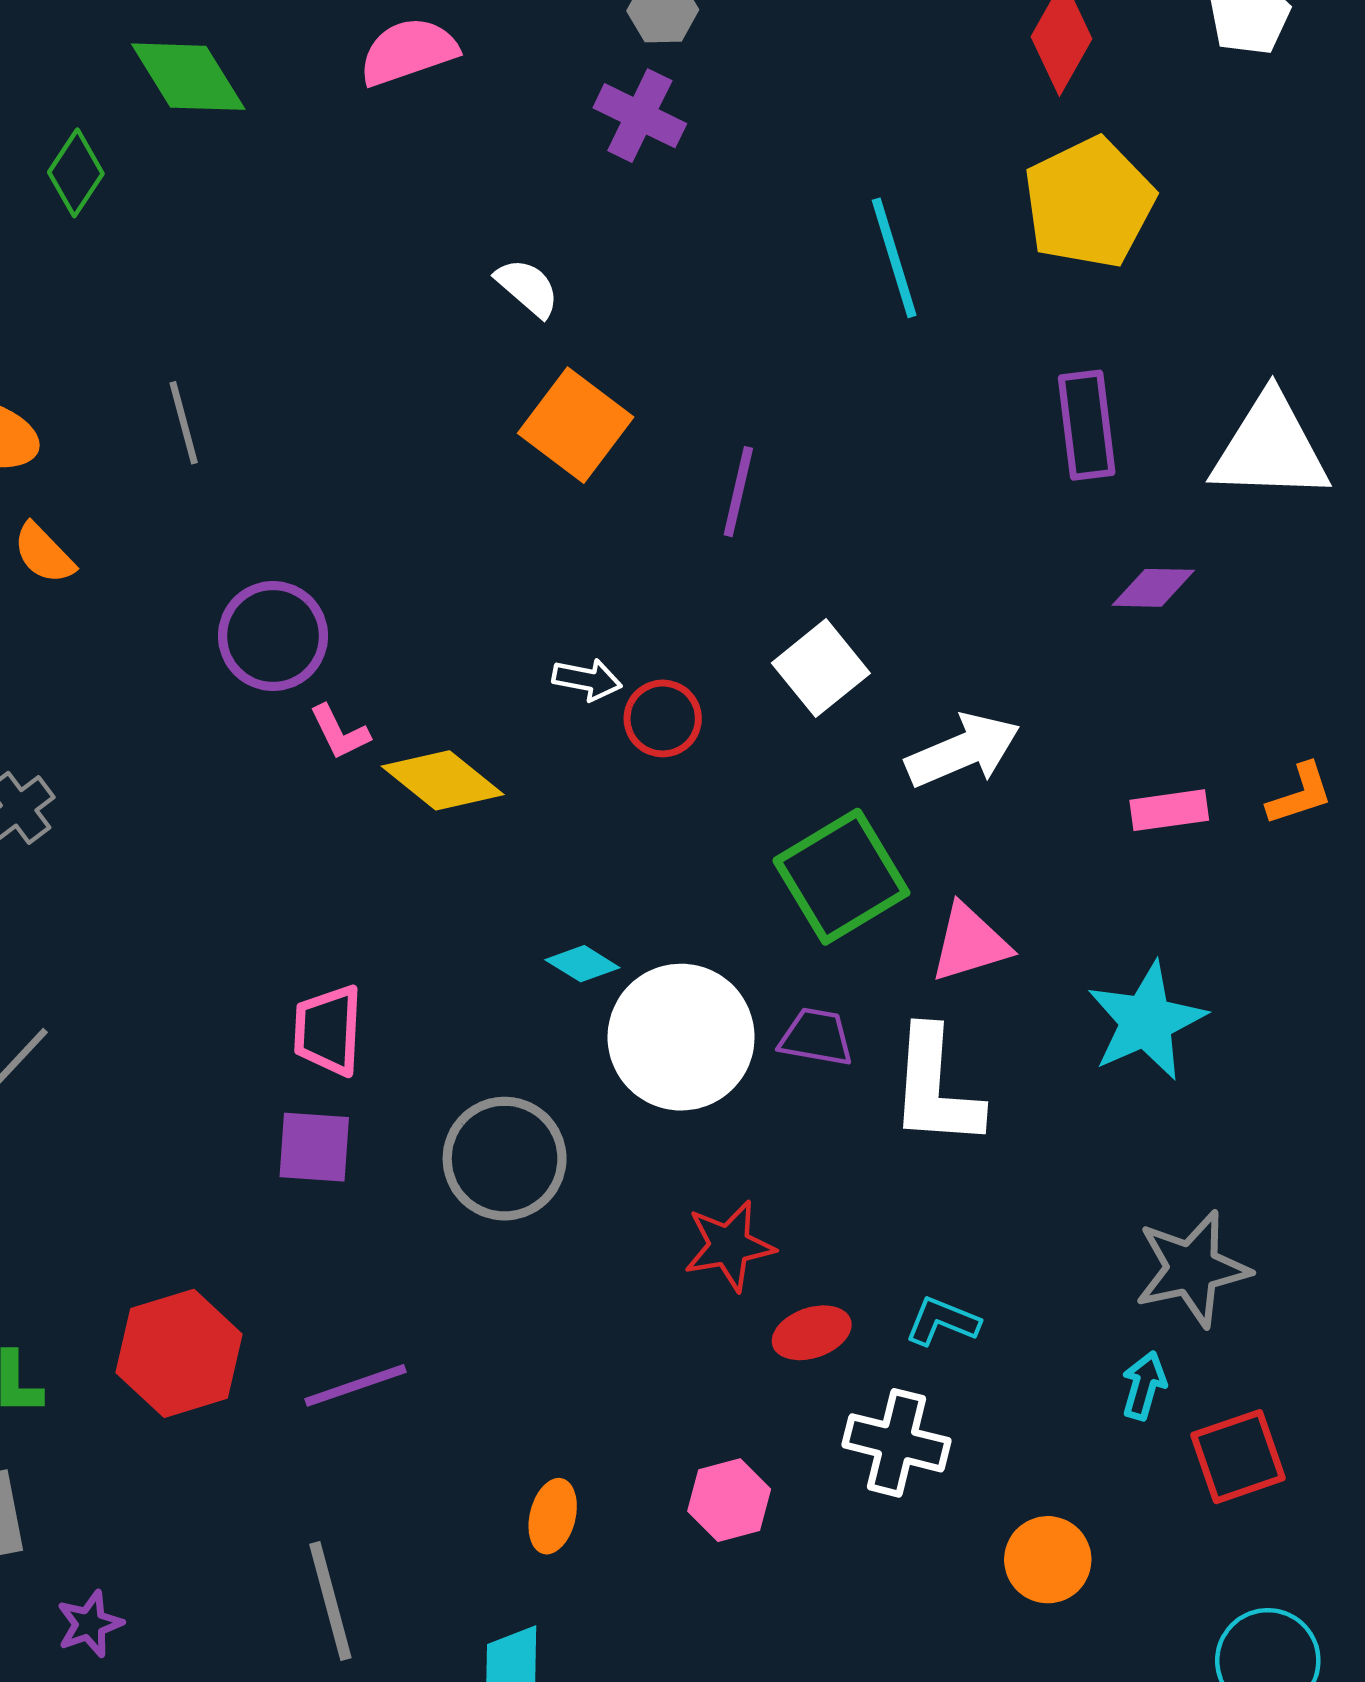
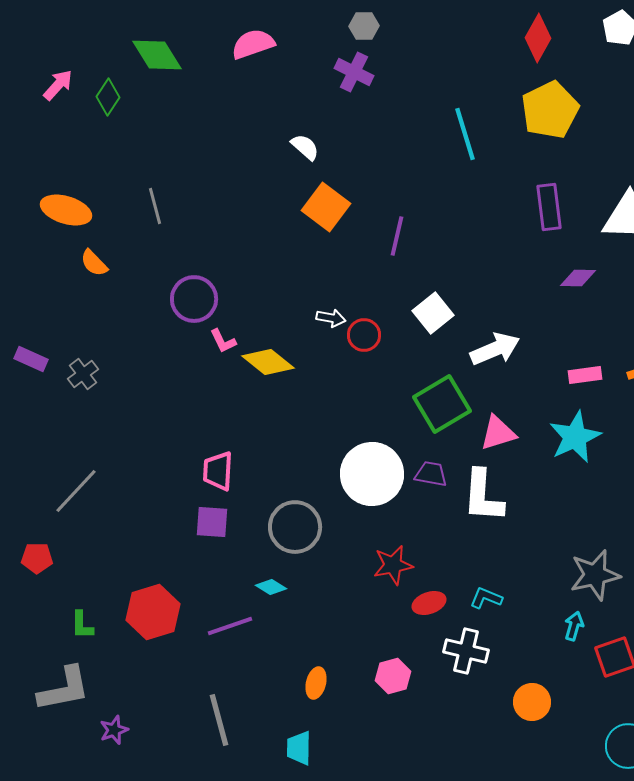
cyan diamond: (582, 964) -> (271, 587), moved
cyan star: (1146, 1021) -> (575, 437), moved

